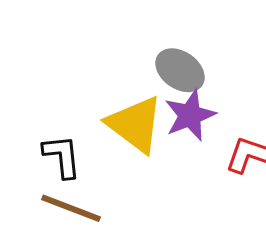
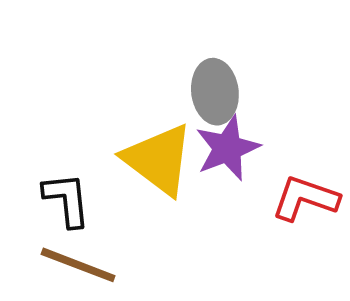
gray ellipse: (180, 70) -> (215, 92), turned 48

